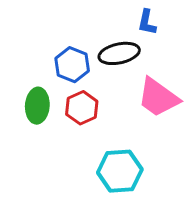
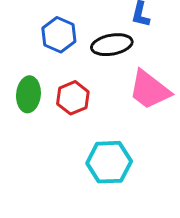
blue hexagon: (72, 65) -> (59, 35), moved

